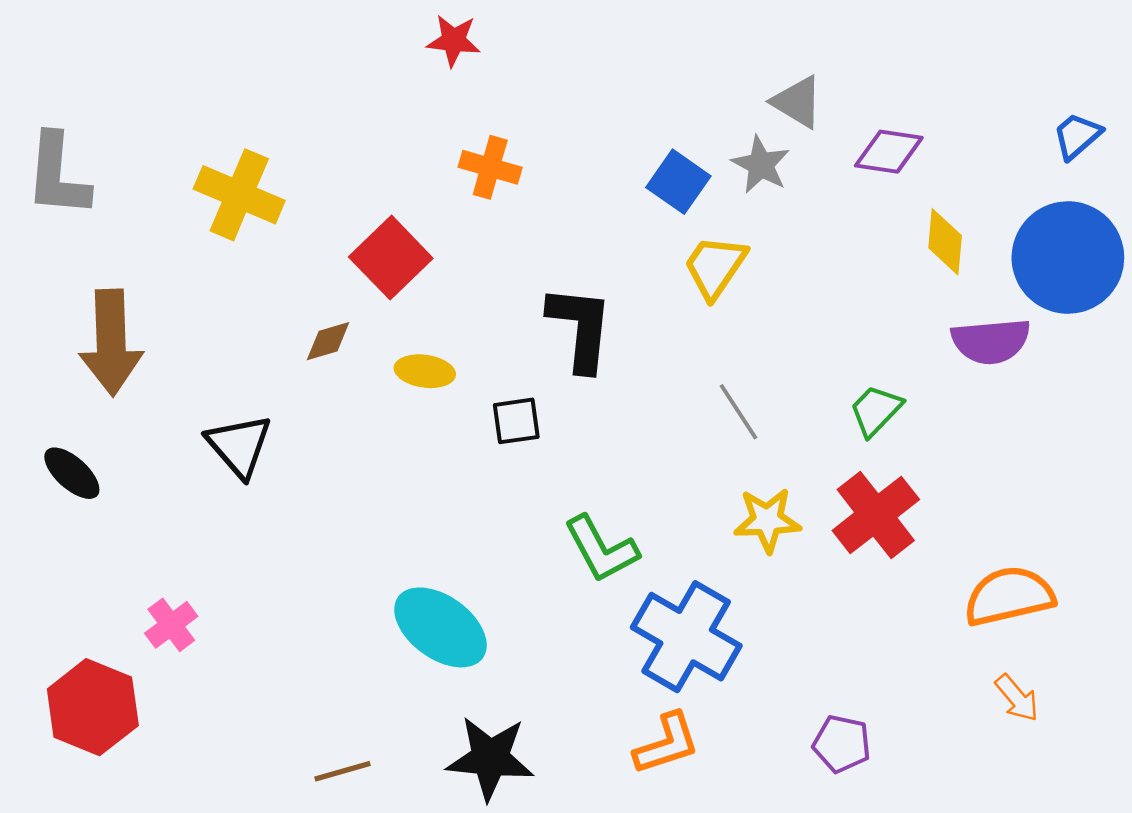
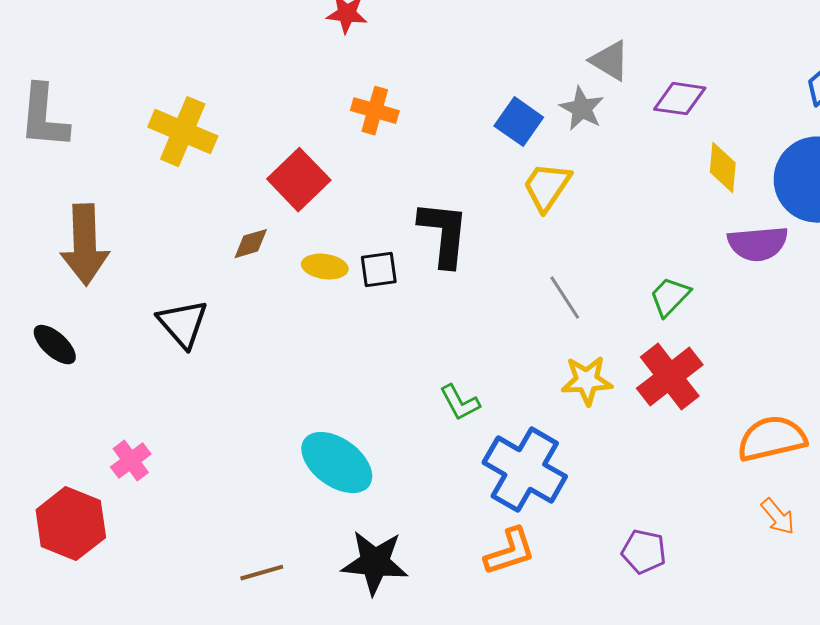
black square: (516, 421) -> (379, 270), moved
green L-shape: (601, 549) -> (460, 403), size x0.7

